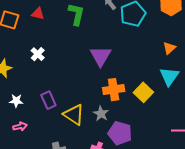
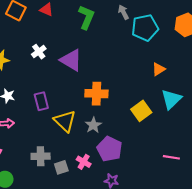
orange triangle: (169, 48) -> (158, 69), moved
purple triangle: (101, 56) -> (71, 60), moved, turned -40
orange cross: (114, 90) -> (96, 94), moved

